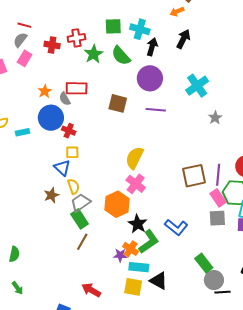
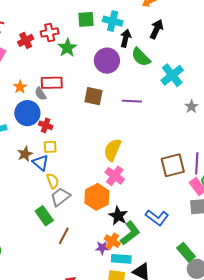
red cross: (52, 45) -> (26, 40), turned -35
green semicircle: (121, 56) -> (141, 57), moved
purple circle: (150, 78) -> (107, 61), moved
brown star: (51, 195) -> (25, 154), moved
green rectangle: (79, 219) -> (44, 216), moved

